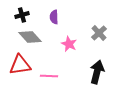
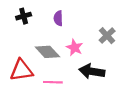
gray diamond: (30, 37) -> (47, 52), moved
black arrow: (97, 72) -> (92, 71), moved, turned -95

